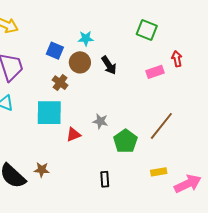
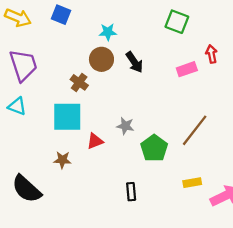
blue square: (55, 51) -> (61, 15), moved
brown star: (42, 170) -> (62, 160), moved

